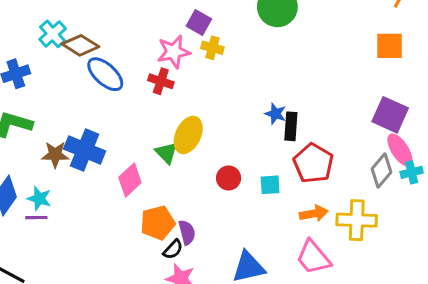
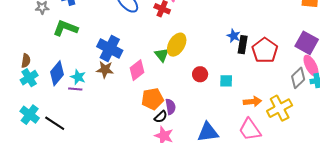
brown star: (55, 155) -> (105, 70), moved
red pentagon: (313, 163) -> (265, 50), moved
yellow cross: (357, 220) -> (280, 108), turned -35

